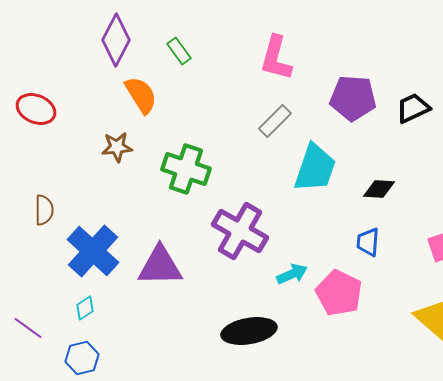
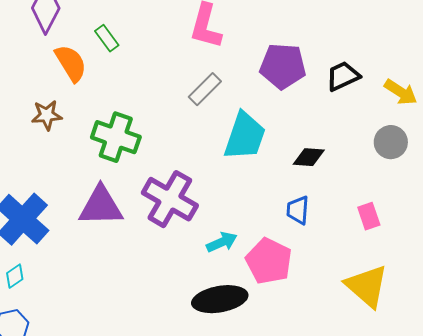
green rectangle: (179, 51) -> (107, 38), moved
purple triangle: (160, 266) -> (101, 206), moved
black ellipse: (249, 331) -> (220, 299), moved

